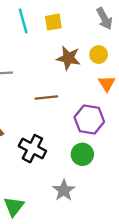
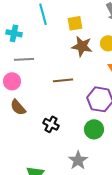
yellow square: (53, 22) -> (75, 23), moved
black cross: (32, 149) -> (51, 124), size x0.7

